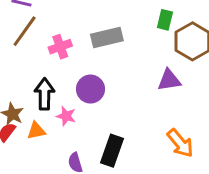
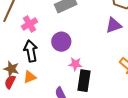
pink cross: (60, 47) -> (29, 24), moved
pink star: (66, 116) -> (75, 64), moved

